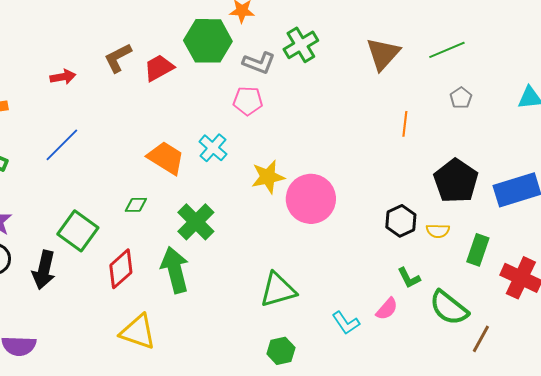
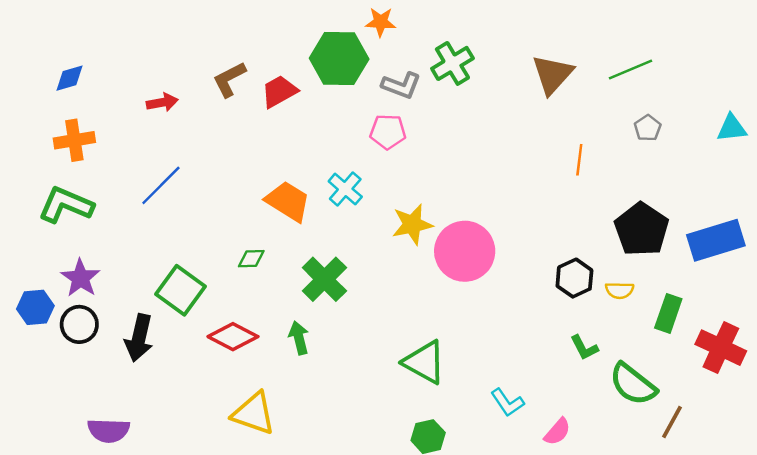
red diamond: (121, 269) -> (233, 337), turned 69
green arrow: (175, 270) -> (299, 338), size x0.6
green triangle: (278, 290) -> (424, 362), turned 45
pink semicircle: (387, 309) -> (557, 432), moved

